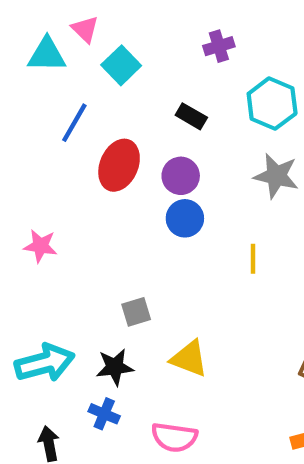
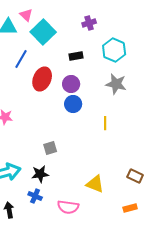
cyan square: (121, 65) -> (43, 32), size x1.4
black rectangle: (191, 116) -> (76, 56), turned -40
yellow triangle: (189, 359) -> (95, 184), moved

